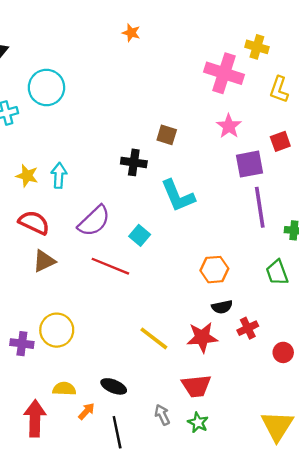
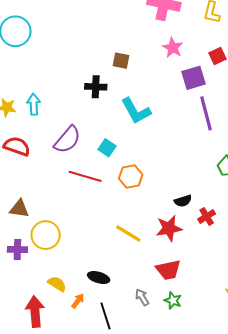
brown triangle: (44, 261) -> (19, 209), moved, turned 40
orange hexagon: (214, 270) -> (131, 176), moved
yellow semicircle: (64, 389) -> (57, 284), turned 36

